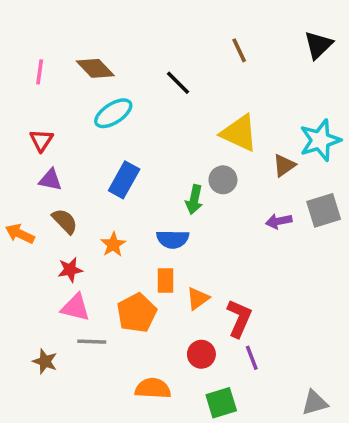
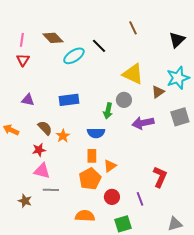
black triangle: (318, 45) -> (177, 40), moved
cyan ellipse: (113, 113) -> (74, 56), moved
red triangle: (41, 140) -> (23, 60), moved
blue rectangle: (124, 180) -> (69, 100), turned 54
brown semicircle: (65, 221) -> (45, 128), moved
purple arrow: (279, 221) -> (143, 123), moved, size x1.5
orange pentagon: (137, 313) -> (90, 179), moved
red L-shape: (239, 318) -> (160, 177), moved

